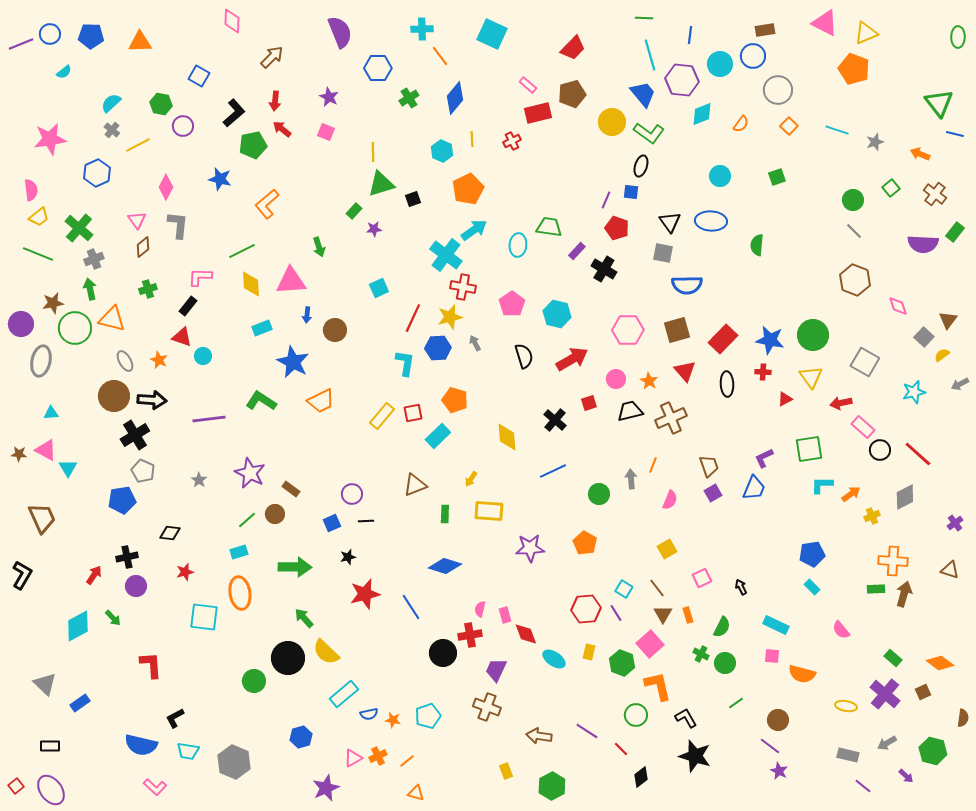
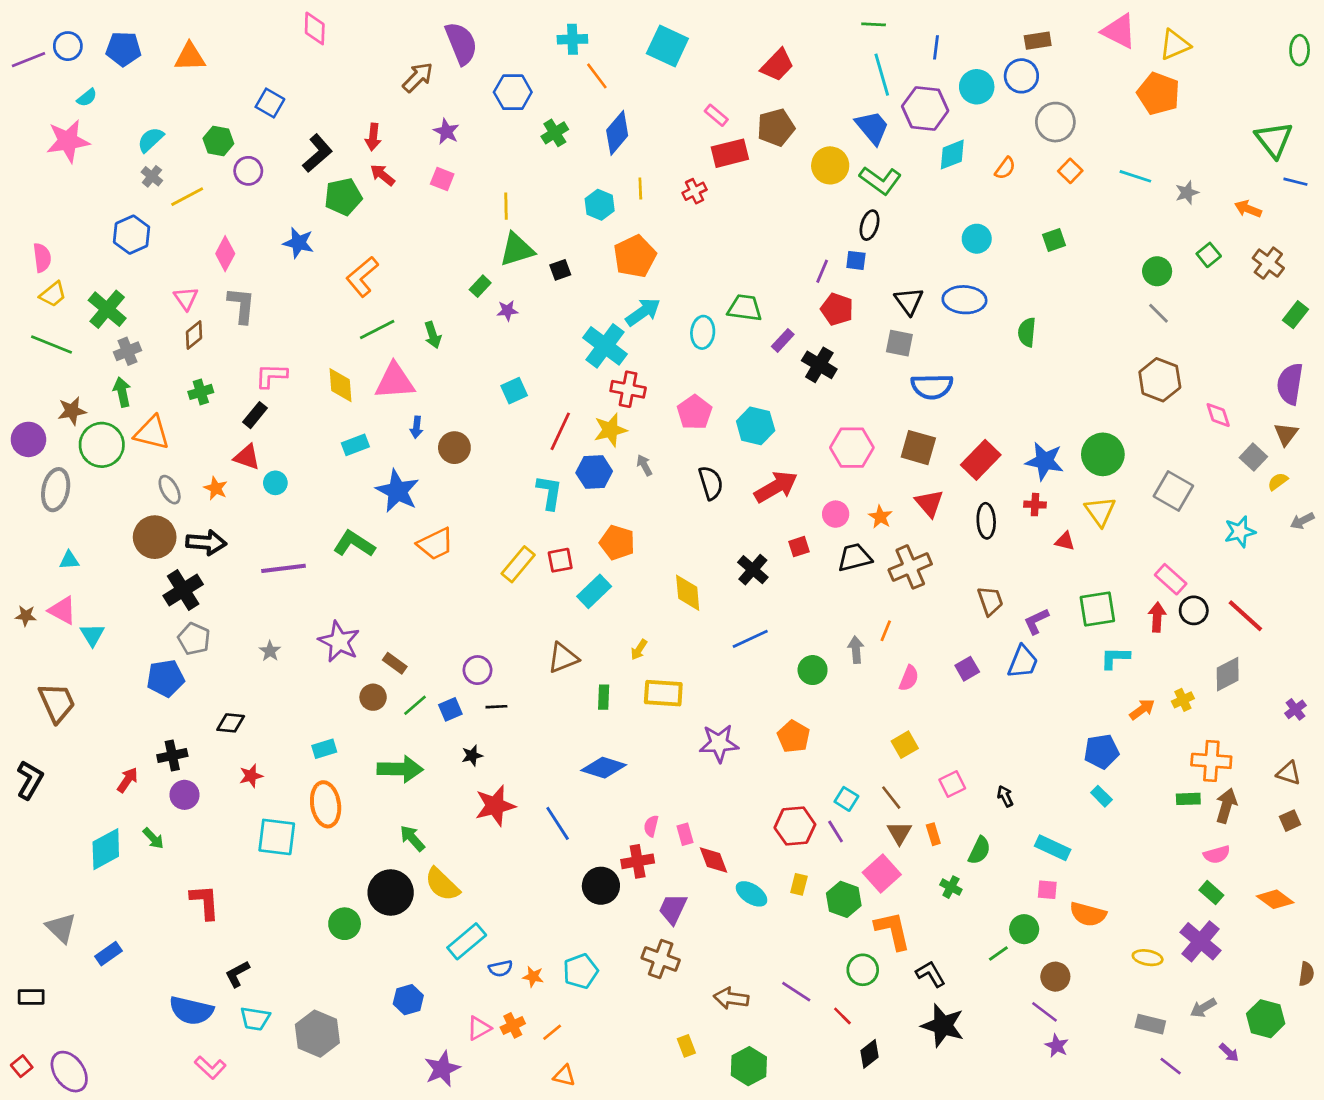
brown arrow: (272, 57) -> (418, 77), moved
pink star: (50, 139) -> (68, 141), moved
purple semicircle: (923, 244) -> (1290, 384), moved, turned 96
green line: (242, 251) -> (377, 330), moved
brown square: (677, 330) -> (918, 448), turned 32
red triangle: (785, 399) -> (1065, 541), turned 42
red arrow: (841, 403) -> (1157, 617), moved, turned 105
brown trapezoid: (709, 466) -> (990, 601), moved
orange arrow: (851, 494) -> (1142, 709), moved
green line: (247, 520) -> (415, 705), moved
pink semicircle: (841, 630) -> (1217, 855), moved, turned -66
green circle: (725, 663) -> (1024, 929), moved
brown square: (923, 692) -> (1290, 821), moved
black rectangle: (50, 746) -> (31, 997), moved

